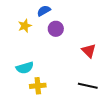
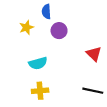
blue semicircle: (44, 11) -> (46, 12), turned -64
cyan semicircle: (25, 68) -> (38, 63), moved

